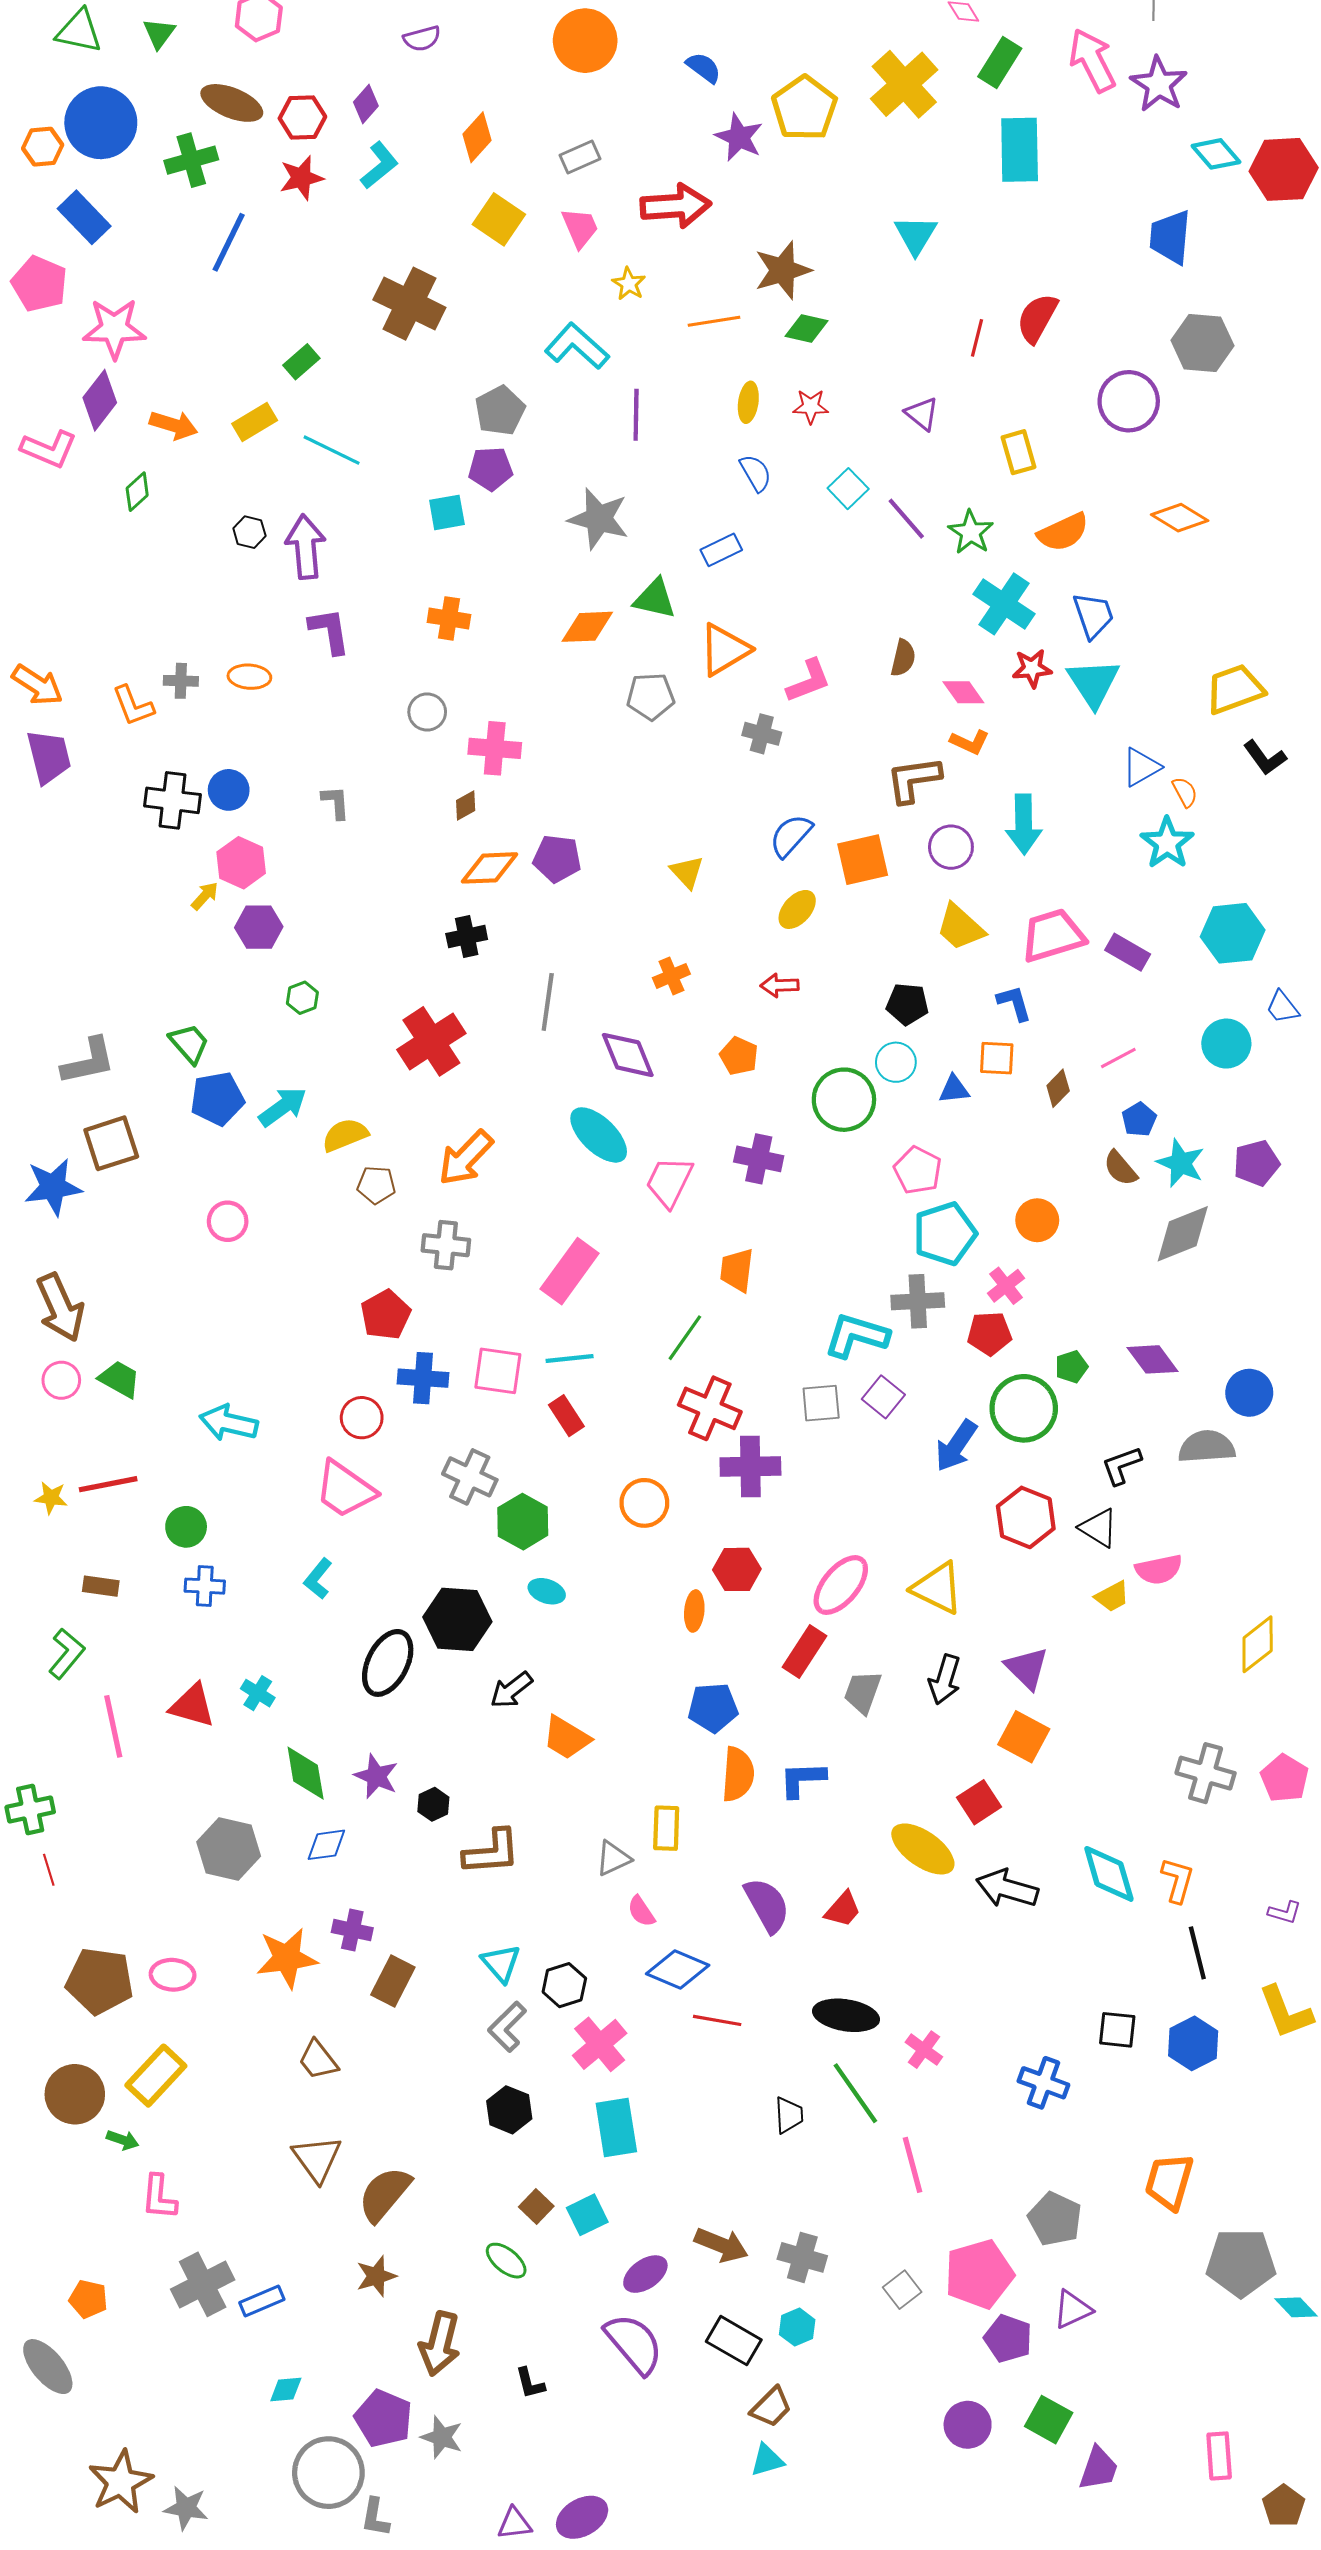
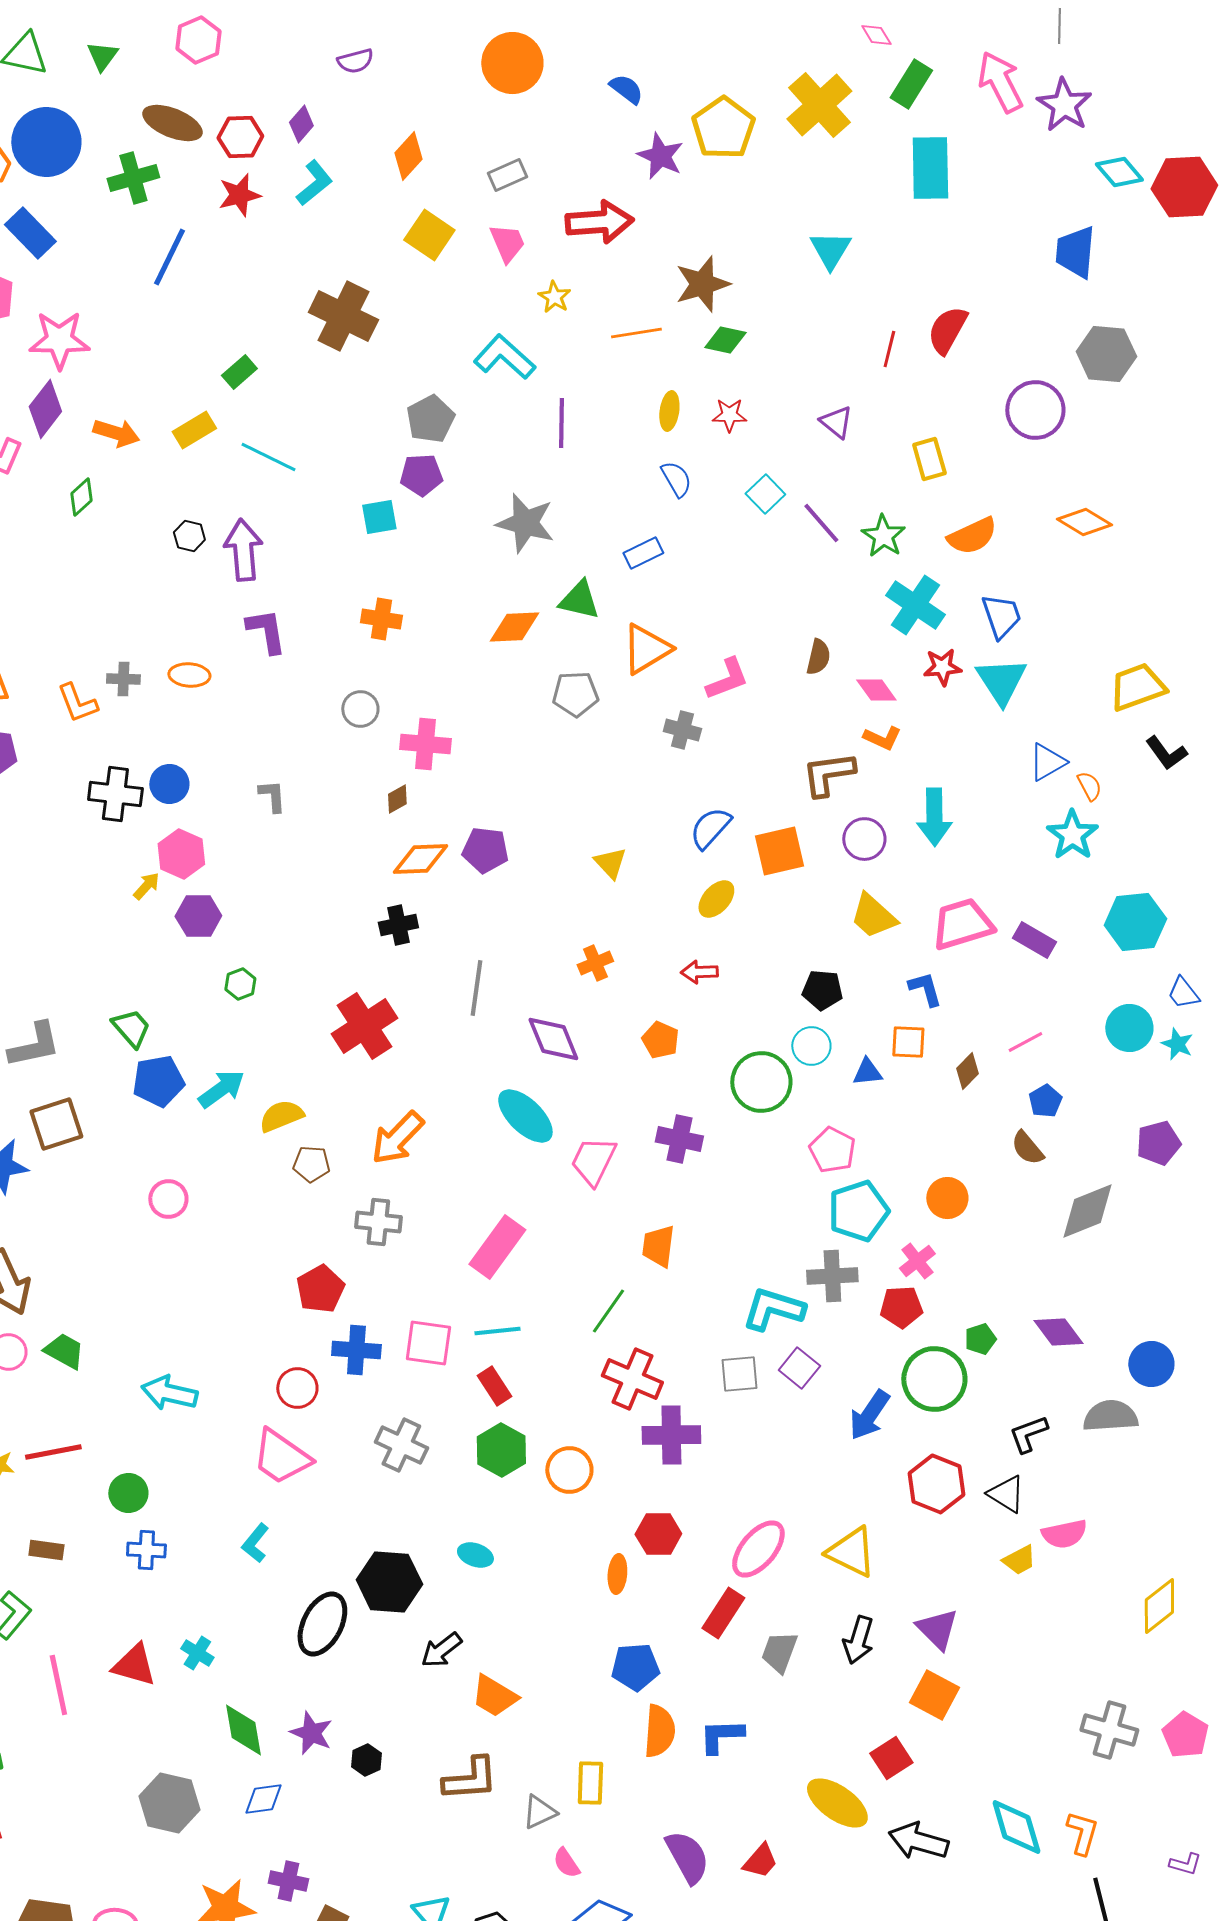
cyan star: (1181, 1163) -> (1177, 1044), moved, size x0.7
green hexagon: (523, 1522) -> (501, 1450), moved
brown L-shape: (492, 1852) -> (470, 1779), moved

